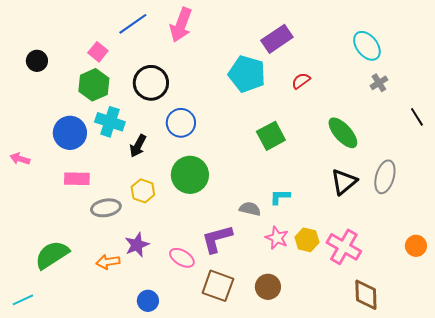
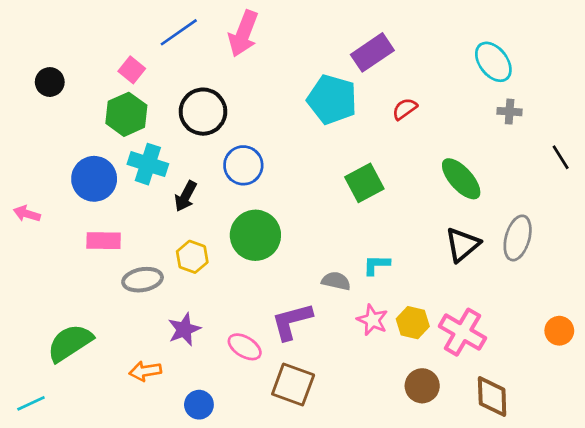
gray cross: (379, 83) -> (510, 112), turned 36
orange arrow: (108, 262) -> (145, 371), moved
brown circle: (268, 287) -> (422, 386), moved

